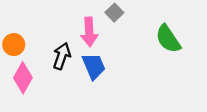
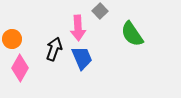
green semicircle: (168, 39) -> (132, 34), moved

